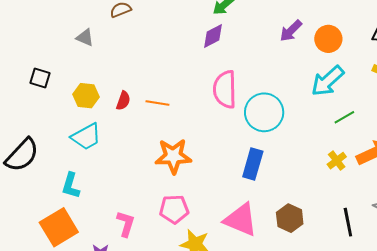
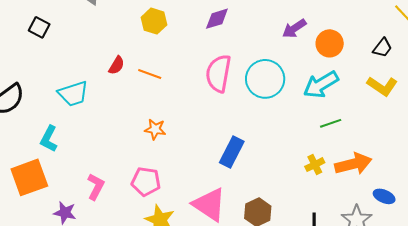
yellow hexagon: (86, 96) -> (154, 21), moved
cyan circle: (264, 112) -> (265, 79), moved
orange star: (173, 156) -> (155, 129), size x0.6

